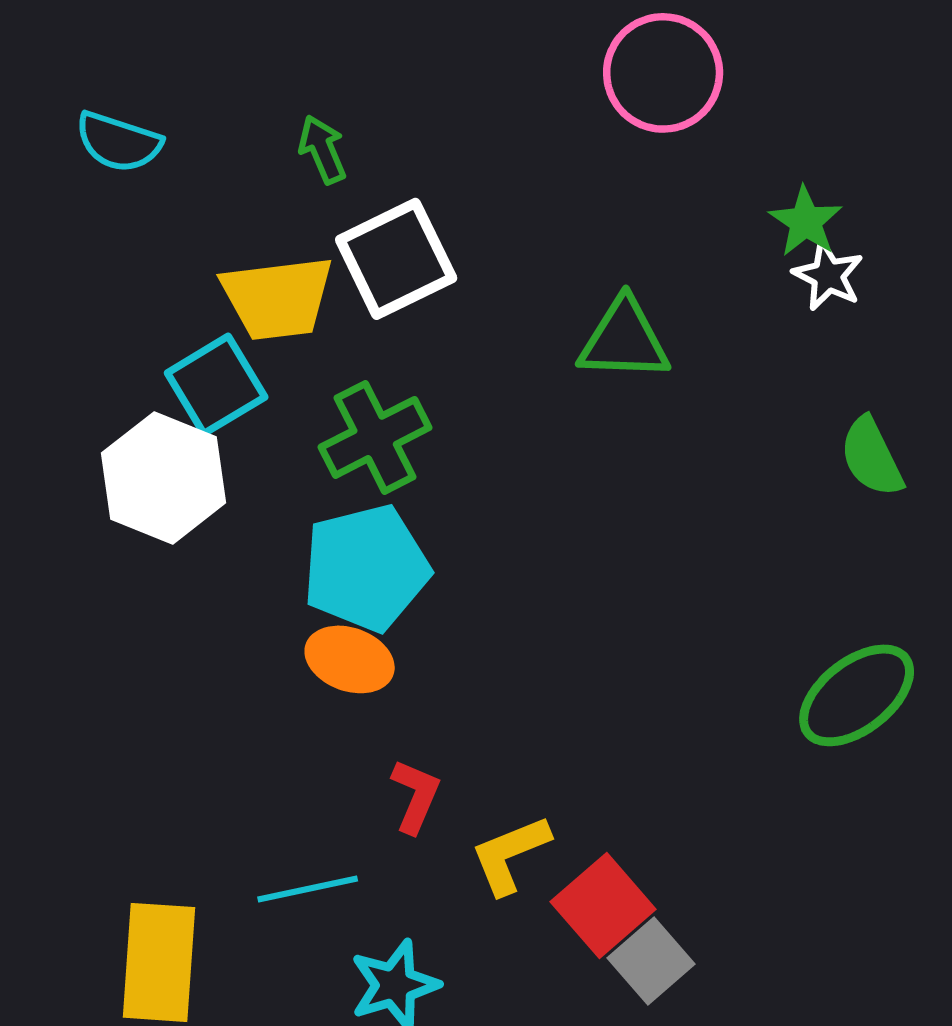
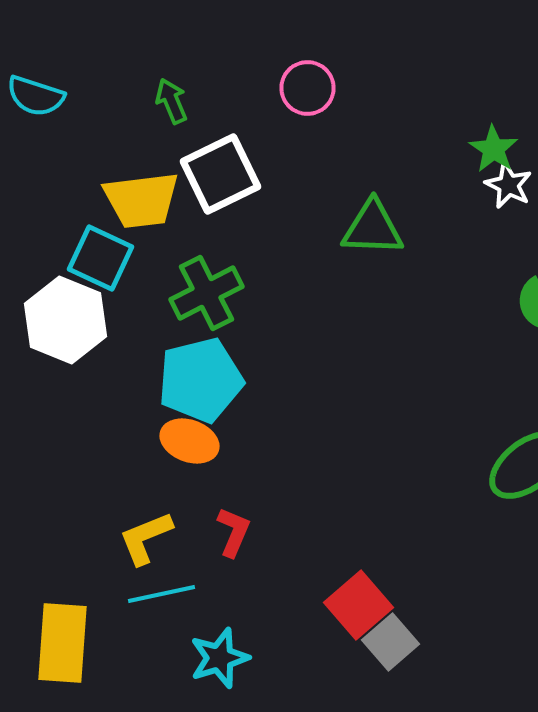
pink circle: (663, 73) -> (308, 88), moved, size x0.7
cyan square: (216, 385) -> (100, 258), turned -34
yellow L-shape: (510, 854) -> (146, 538), moved

